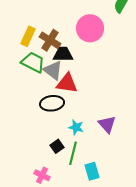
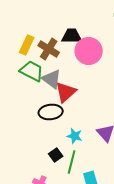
pink circle: (90, 28) -> (89, 51), moved
black trapezoid: (63, 54) -> (72, 36), moved
red triangle: (67, 83) -> (66, 92), turned -50

